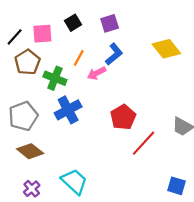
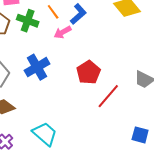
orange line: (79, 58) -> (53, 12), moved, turned -63
green cross: (55, 78) -> (28, 21), moved

